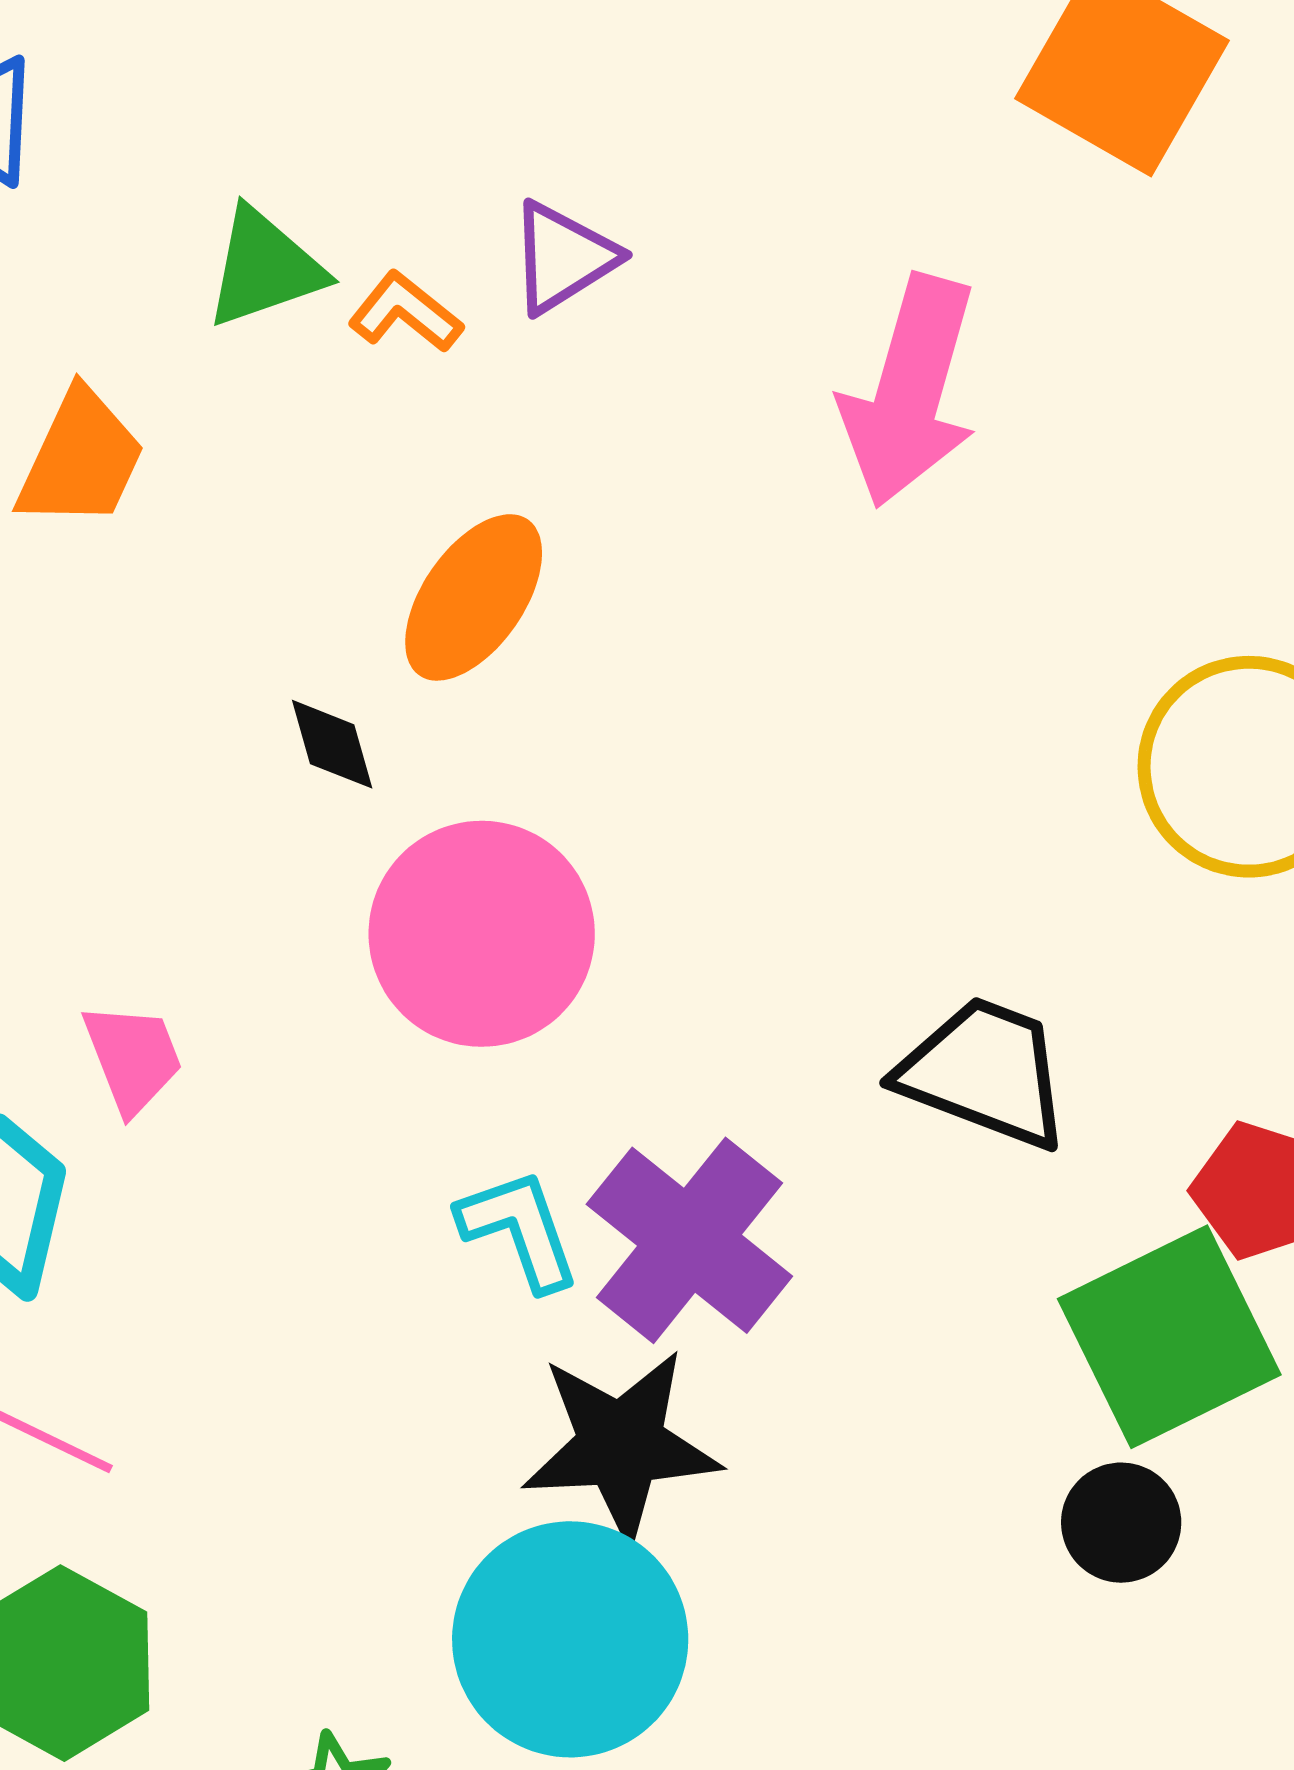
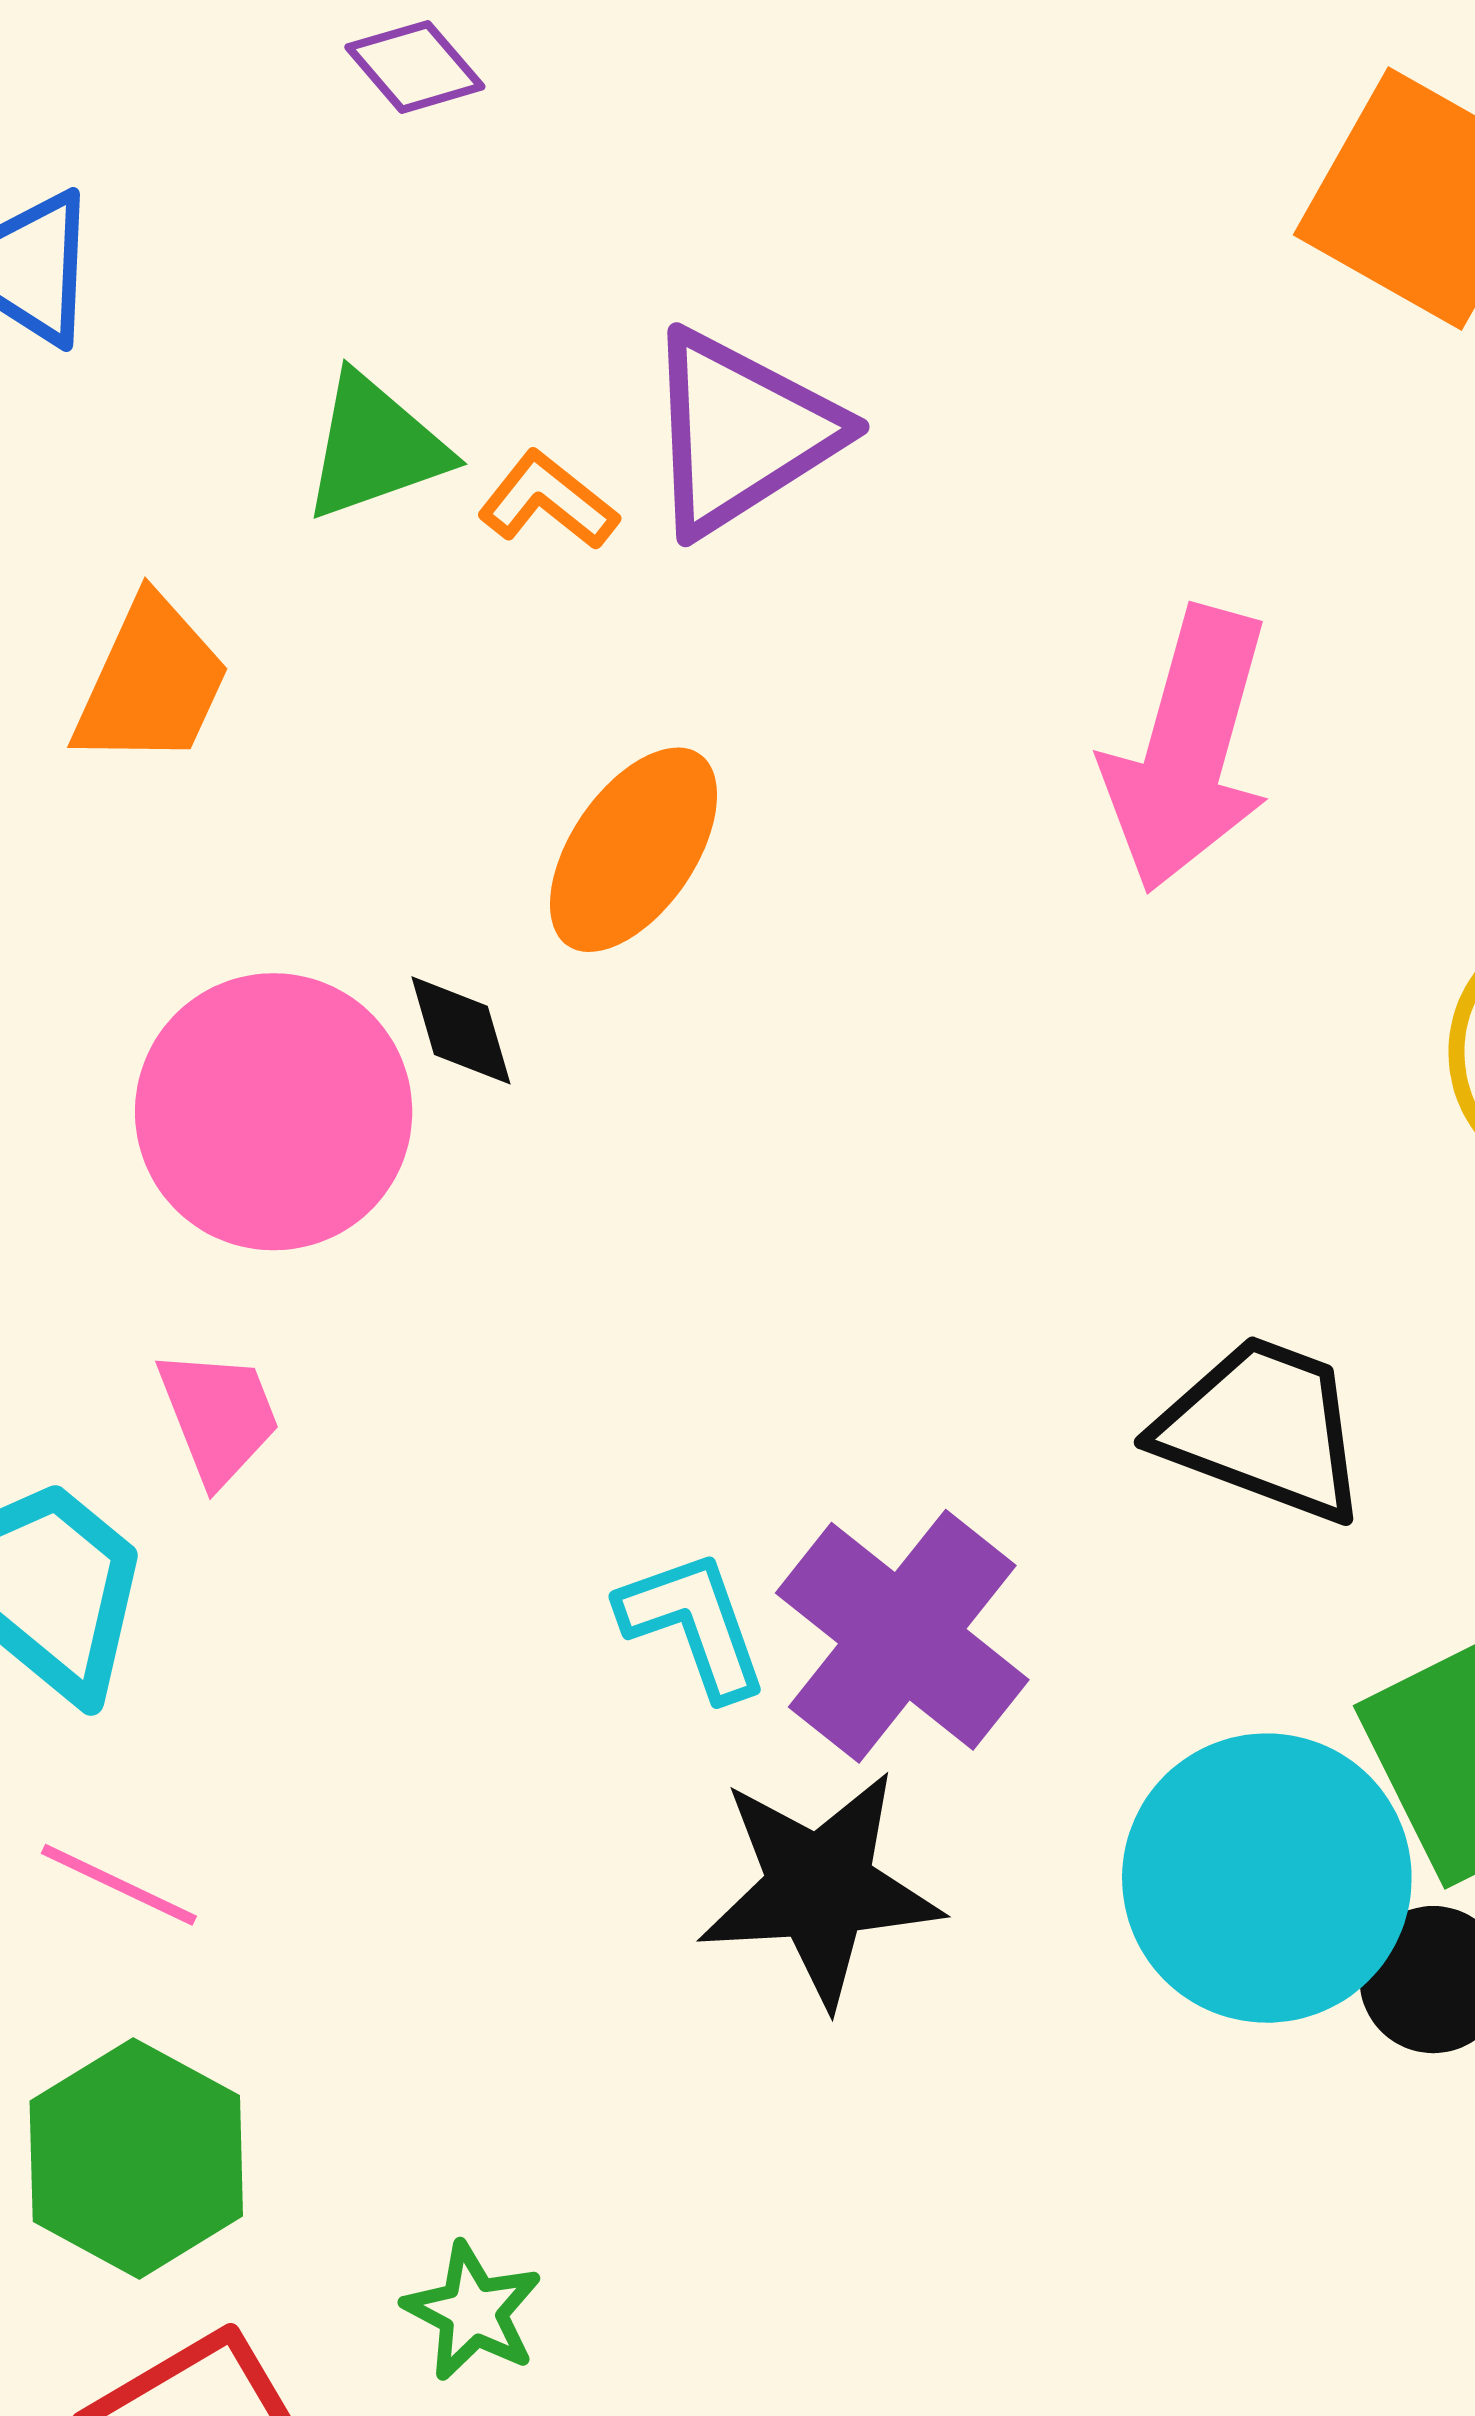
purple triangle: (563, 257) -> (741, 432), size x1.5
pink arrow: (910, 391) -> (1187, 750), moved
pink circle: (482, 934) -> (274, 1112), moved
cyan circle: (570, 1639) -> (1267, 1878), moved

